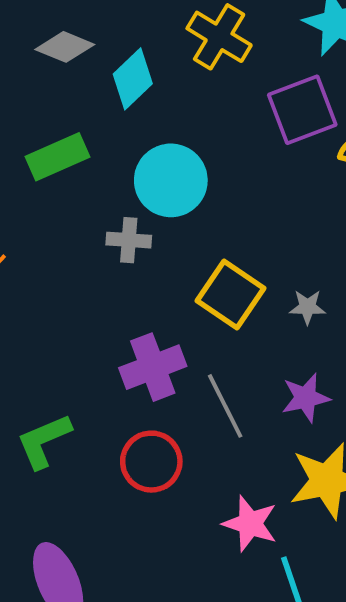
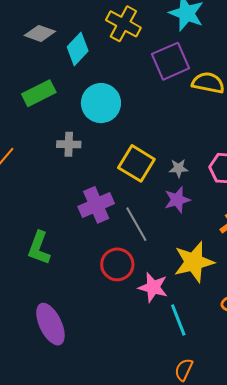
gray cross: (129, 240) -> (69, 144), moved
purple star: (306, 398) -> (177, 200), moved
green L-shape: (44, 441) -> (39, 248), turned -44
red circle: (151, 462) -> (117, 264), moved

